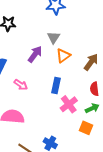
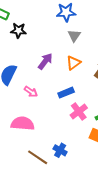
gray triangle: (54, 37) -> (74, 36), moved
blue rectangle: (56, 85) -> (66, 93), turned 56

